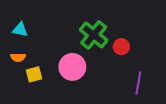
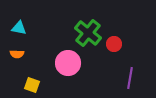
yellow square: (34, 74) -> (32, 85), moved, turned 35

